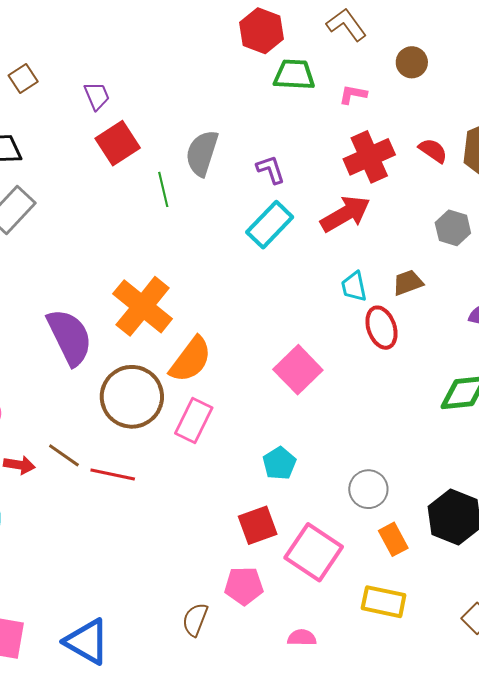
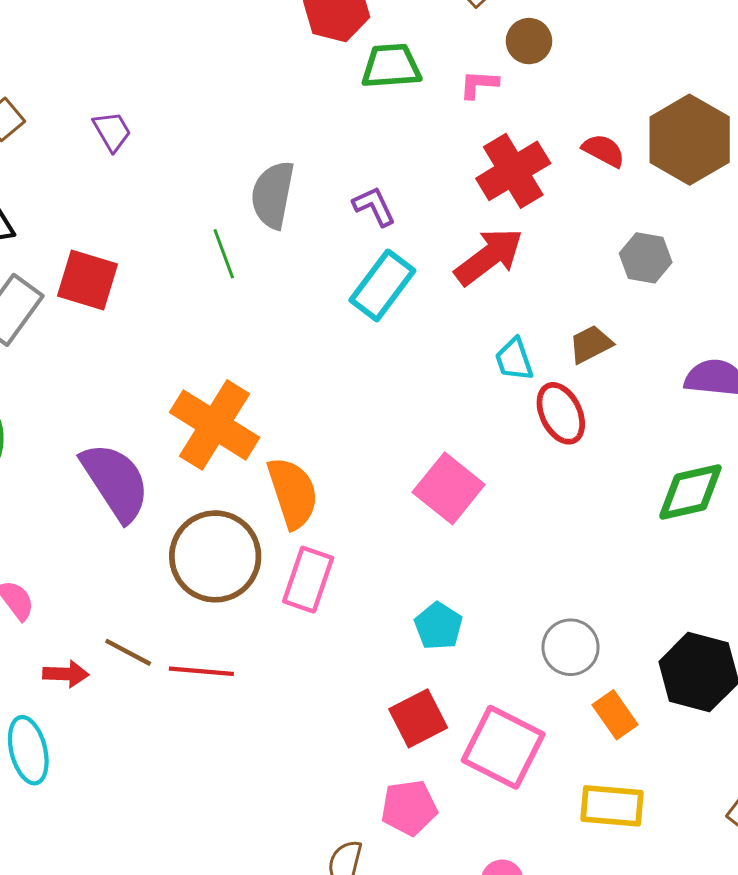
brown circle: (412, 62) -> (529, 41), moved
red square: (118, 143) -> (88, 280), moved, turned -33
orange semicircle: (191, 360) -> (293, 493), turned -48

